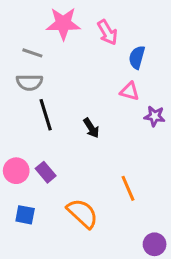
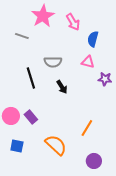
pink star: (63, 24) -> (43, 16), turned -30
gray semicircle: (29, 82) -> (53, 62), moved
orange line: (128, 188) -> (87, 128), turned 54
purple circle: (155, 244) -> (94, 161), moved

